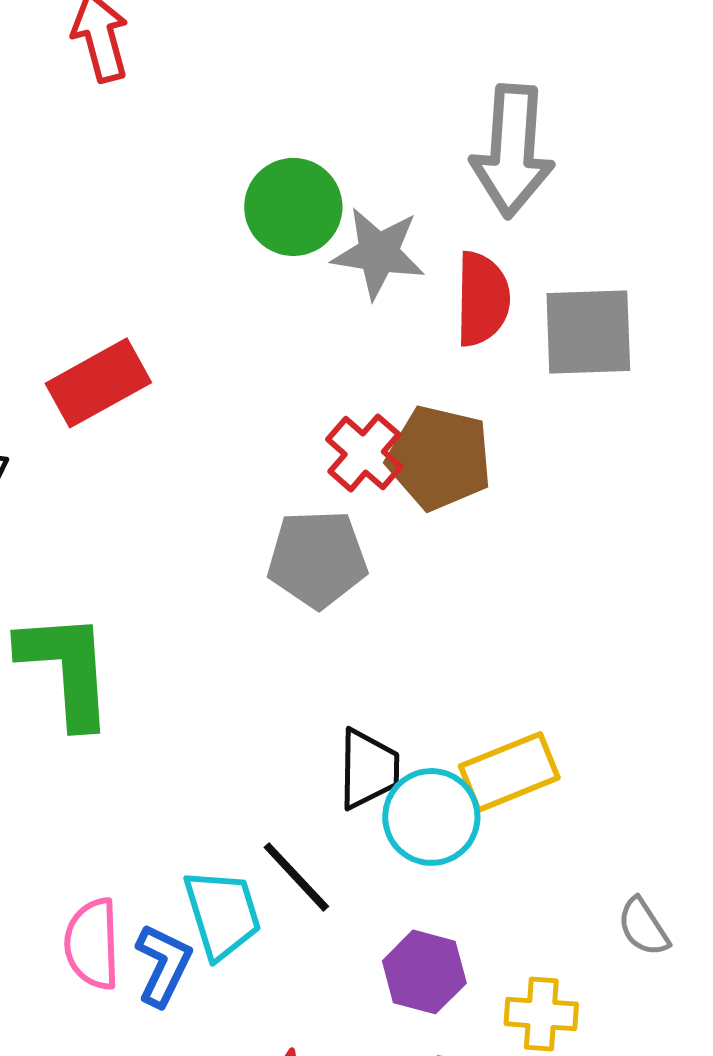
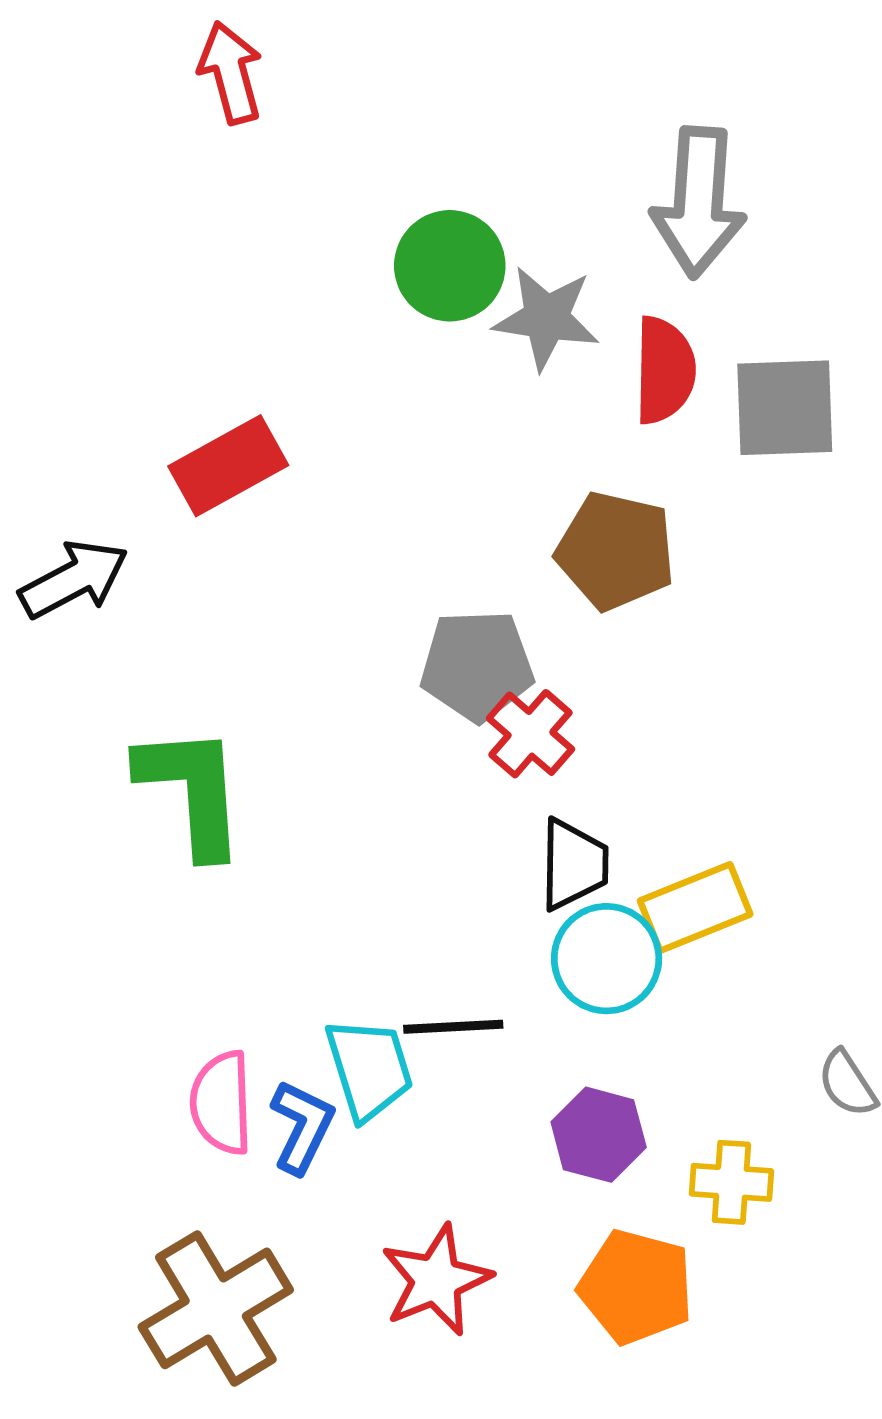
red cross: (364, 453) -> (530, 734), moved
black trapezoid: (368, 769) -> (574, 864), moved
black line: (296, 877) -> (453, 1027), turned -50

